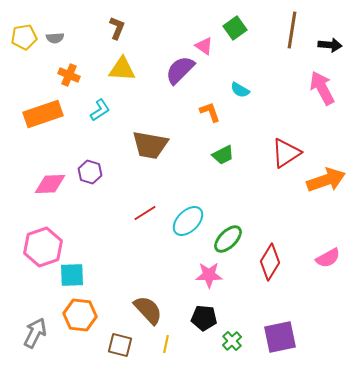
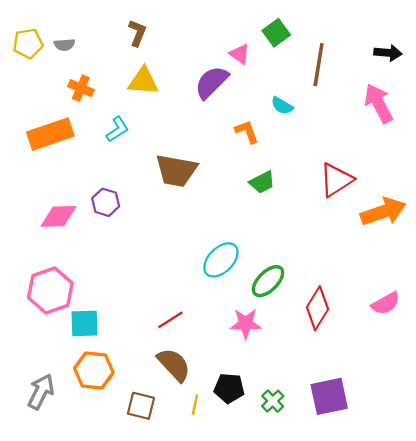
brown line: (292, 30) -> (319, 65), moved
red line: (145, 213) -> (170, 320), moved
black pentagon: (204, 318) -> (229, 388), moved

